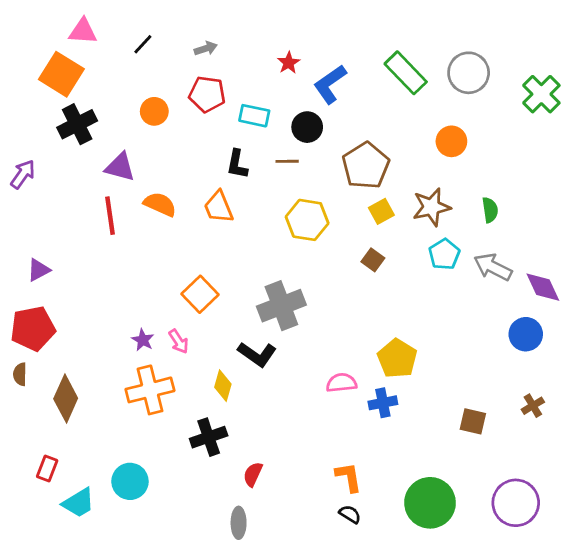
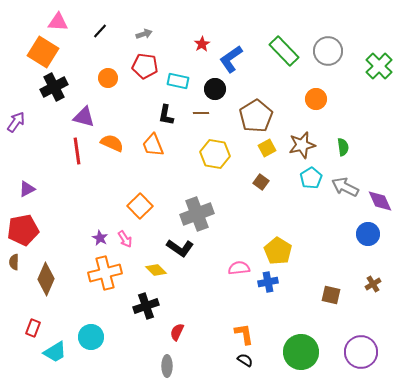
yellow diamond: (223, 386) -> (156, 270), turned -60

